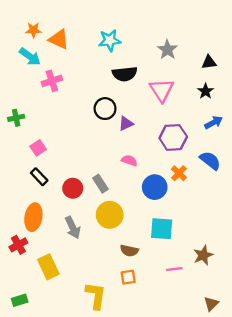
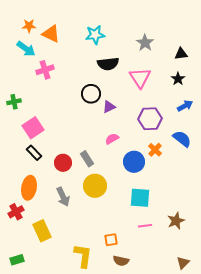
pink square: (38, 148) -> (33, 128), size x1.5
pink semicircle: (129, 161) -> (112, 139), turned -48
brown semicircle: (129, 251) -> (121, 261), moved
pink line: (174, 269) -> (145, 226), moved

